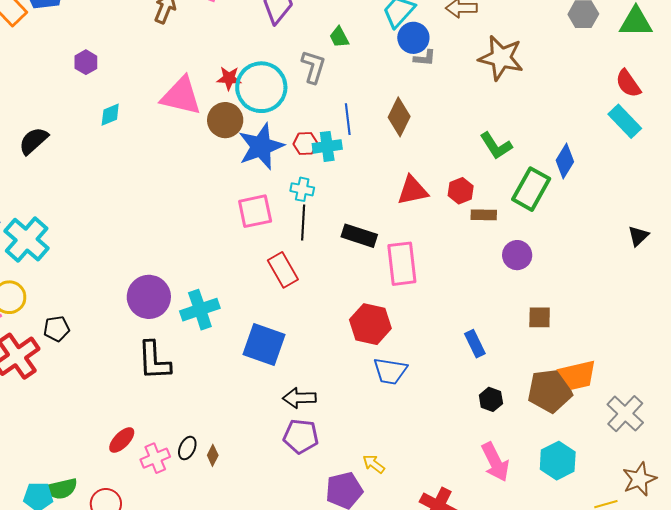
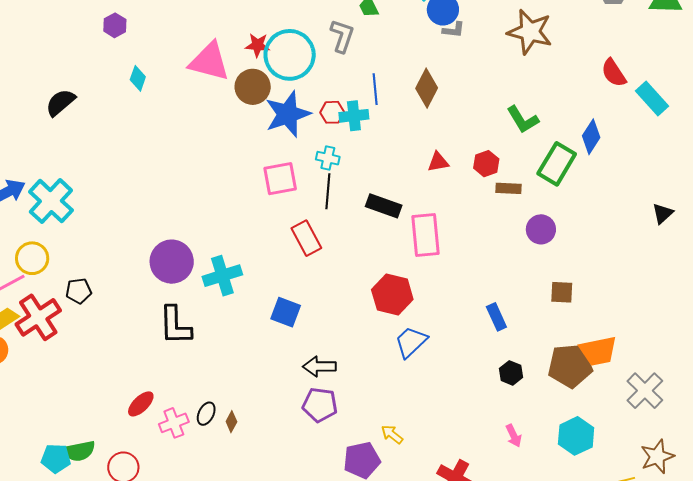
red semicircle: (628, 83) -> (614, 73), moved
cyan diamond: (110, 115) -> (138, 78), turned -50
red triangle: (413, 190) -> (438, 162), size x0.7
blue square: (264, 345) -> (286, 312), size x0.7
blue trapezoid: (390, 371) -> (411, 342), turned 126
pink arrow: (495, 462) -> (514, 436), size x0.6

